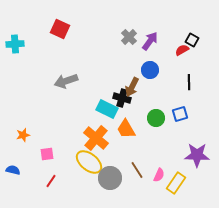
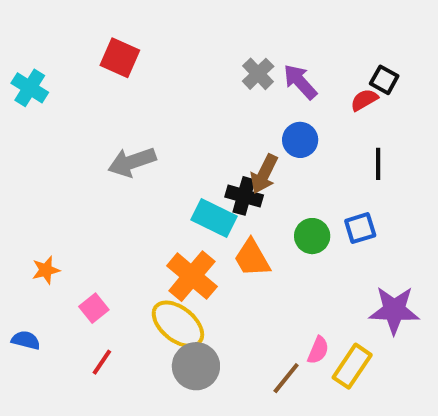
purple arrow: (150, 41) -> (300, 82), turned -78
cyan cross: (15, 44) -> (30, 88), turned 36
pink square: (47, 154) -> (94, 308), turned -32
brown line: (137, 170) -> (286, 378), moved, turned 72
gray circle: (110, 178) -> (196, 366), moved

